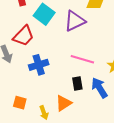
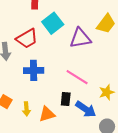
blue arrow: (99, 88) -> (86, 109), turned 140
yellow arrow: (44, 113) -> (26, 109), moved

